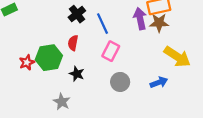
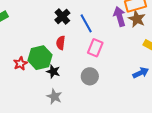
brown star: (159, 23) -> (137, 19), turned 30
black star: (77, 74) -> (53, 72), moved
gray circle: (120, 82) -> (90, 76), moved

